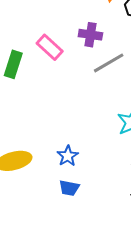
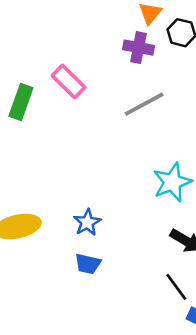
purple cross: (90, 35) -> (138, 48), moved

